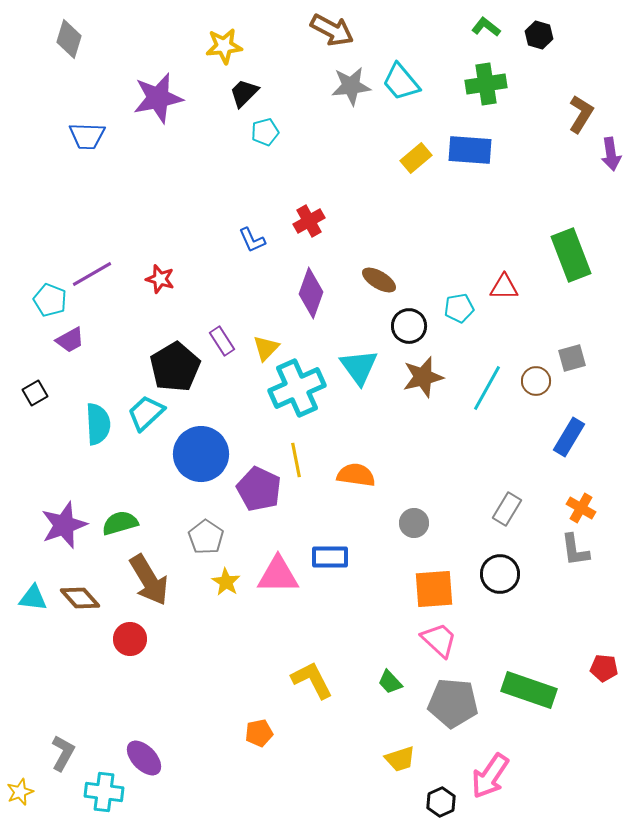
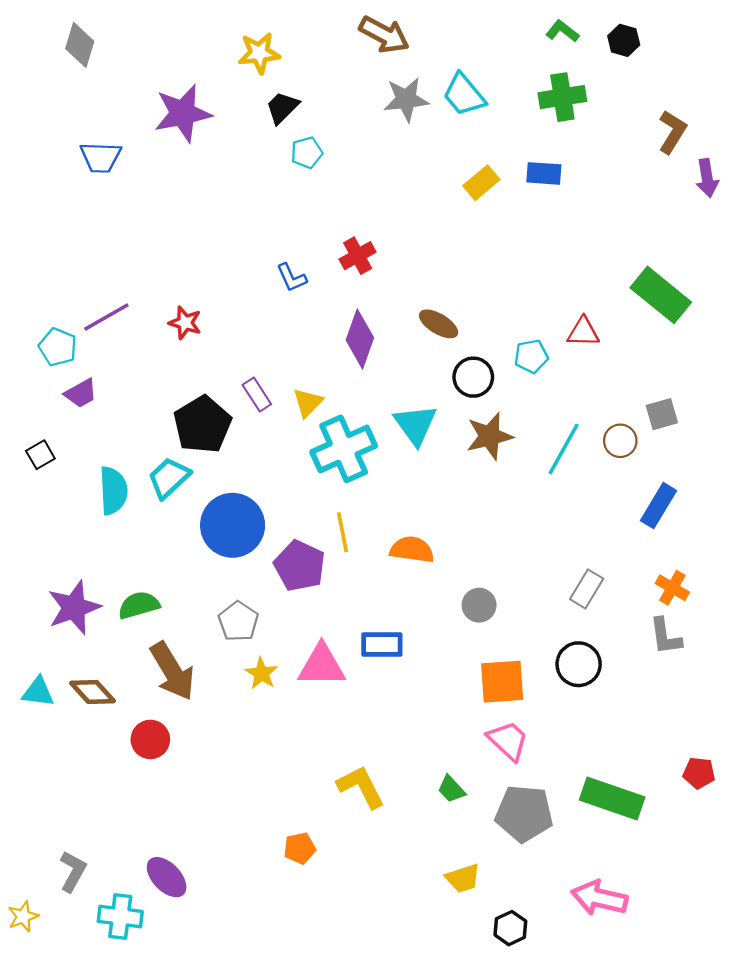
blue rectangle: (470, 150) -> (544, 173), size x0.7
green rectangle: (571, 255) -> (661, 295), turned -30
pink arrow: (490, 776) -> (599, 898), moved, turned 69

